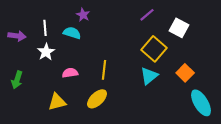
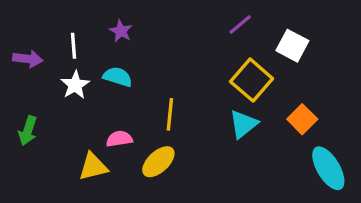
purple star: (83, 15) -> (121, 31), moved
cyan semicircle: (72, 33) -> (118, 77), moved
pink semicircle: (70, 73) -> (119, 139), moved

